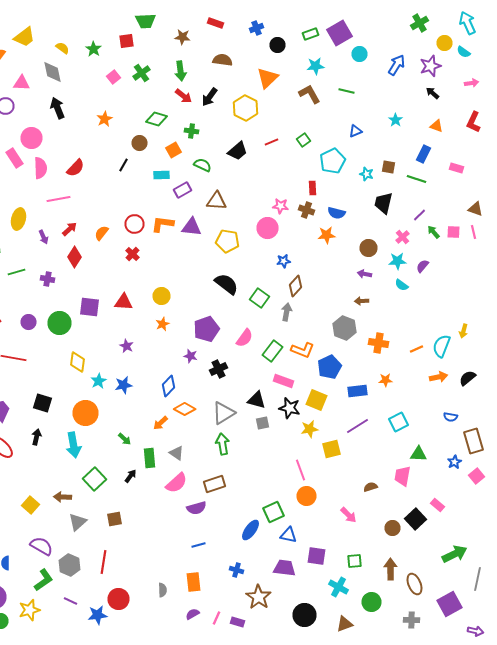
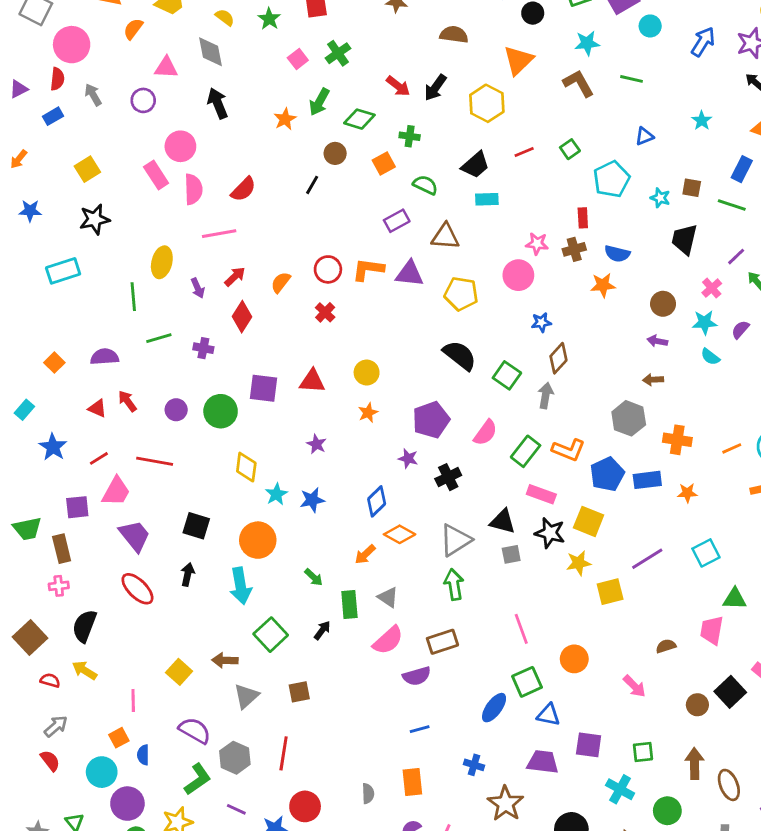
green arrow: (180, 71) -> (319, 102), moved, turned 36
cyan rectangle: (162, 175) -> (487, 199), moved
brown cross: (306, 210) -> (574, 249), turned -35
blue rectangle: (358, 391) -> (647, 480), moved
pink line: (300, 470) -> (521, 629), moved

